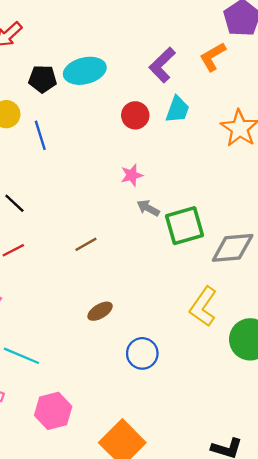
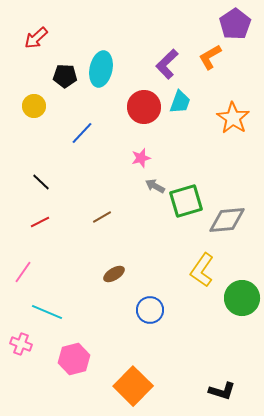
cyan ellipse: (85, 71) -> (101, 69), turned -64
red circle: (135, 115) -> (144, 107), size x1.4
blue line: (40, 135) -> (82, 133), moved, turned 60

